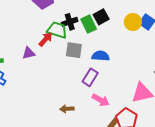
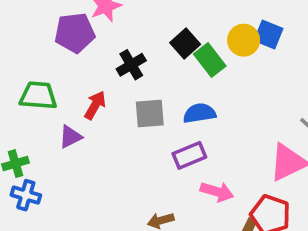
green rectangle: (89, 24) -> (210, 60), moved
green trapezoid: (57, 30) -> (38, 96), moved
purple rectangle: (90, 77) -> (189, 155), turned 48

